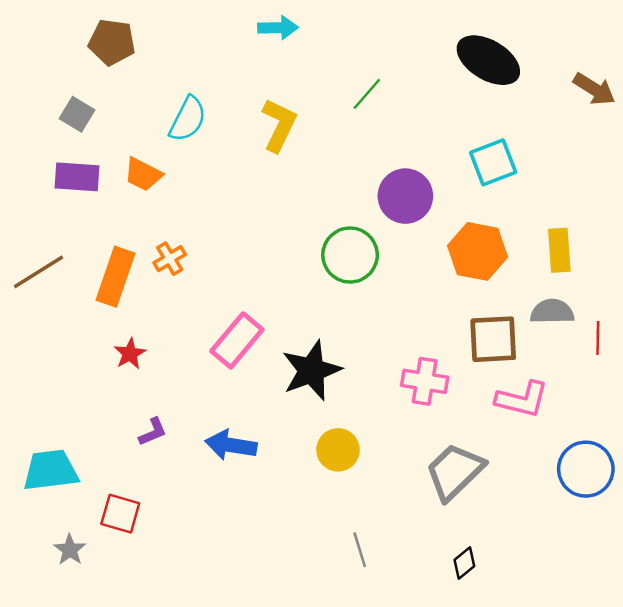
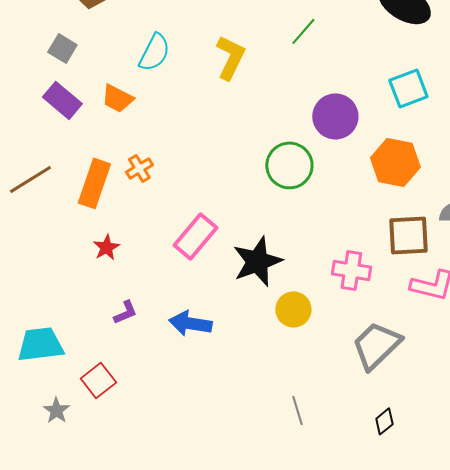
purple rectangle: (77, 177) -> (62, 100), turned 36
yellow circle: (338, 450) -> (293, 309), moved
red square: (120, 514) -> (98, 380), turned 36

